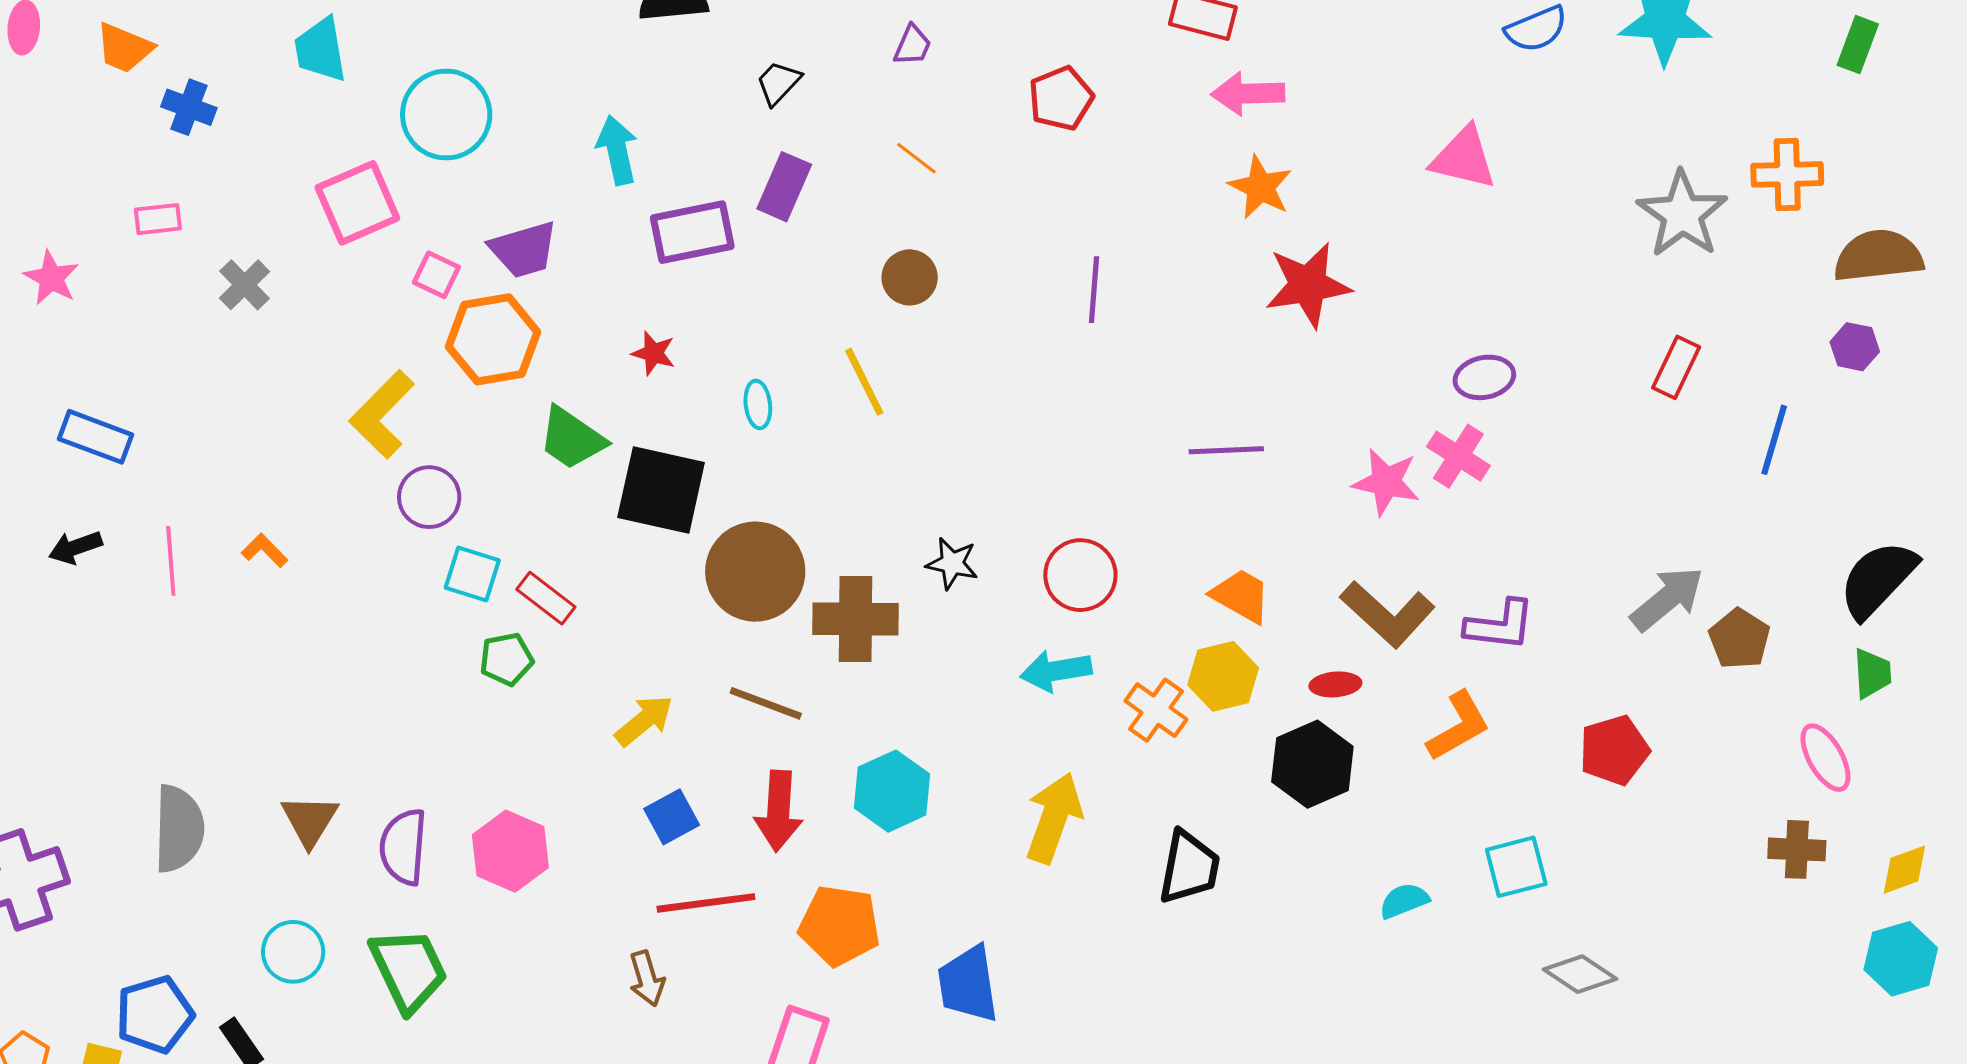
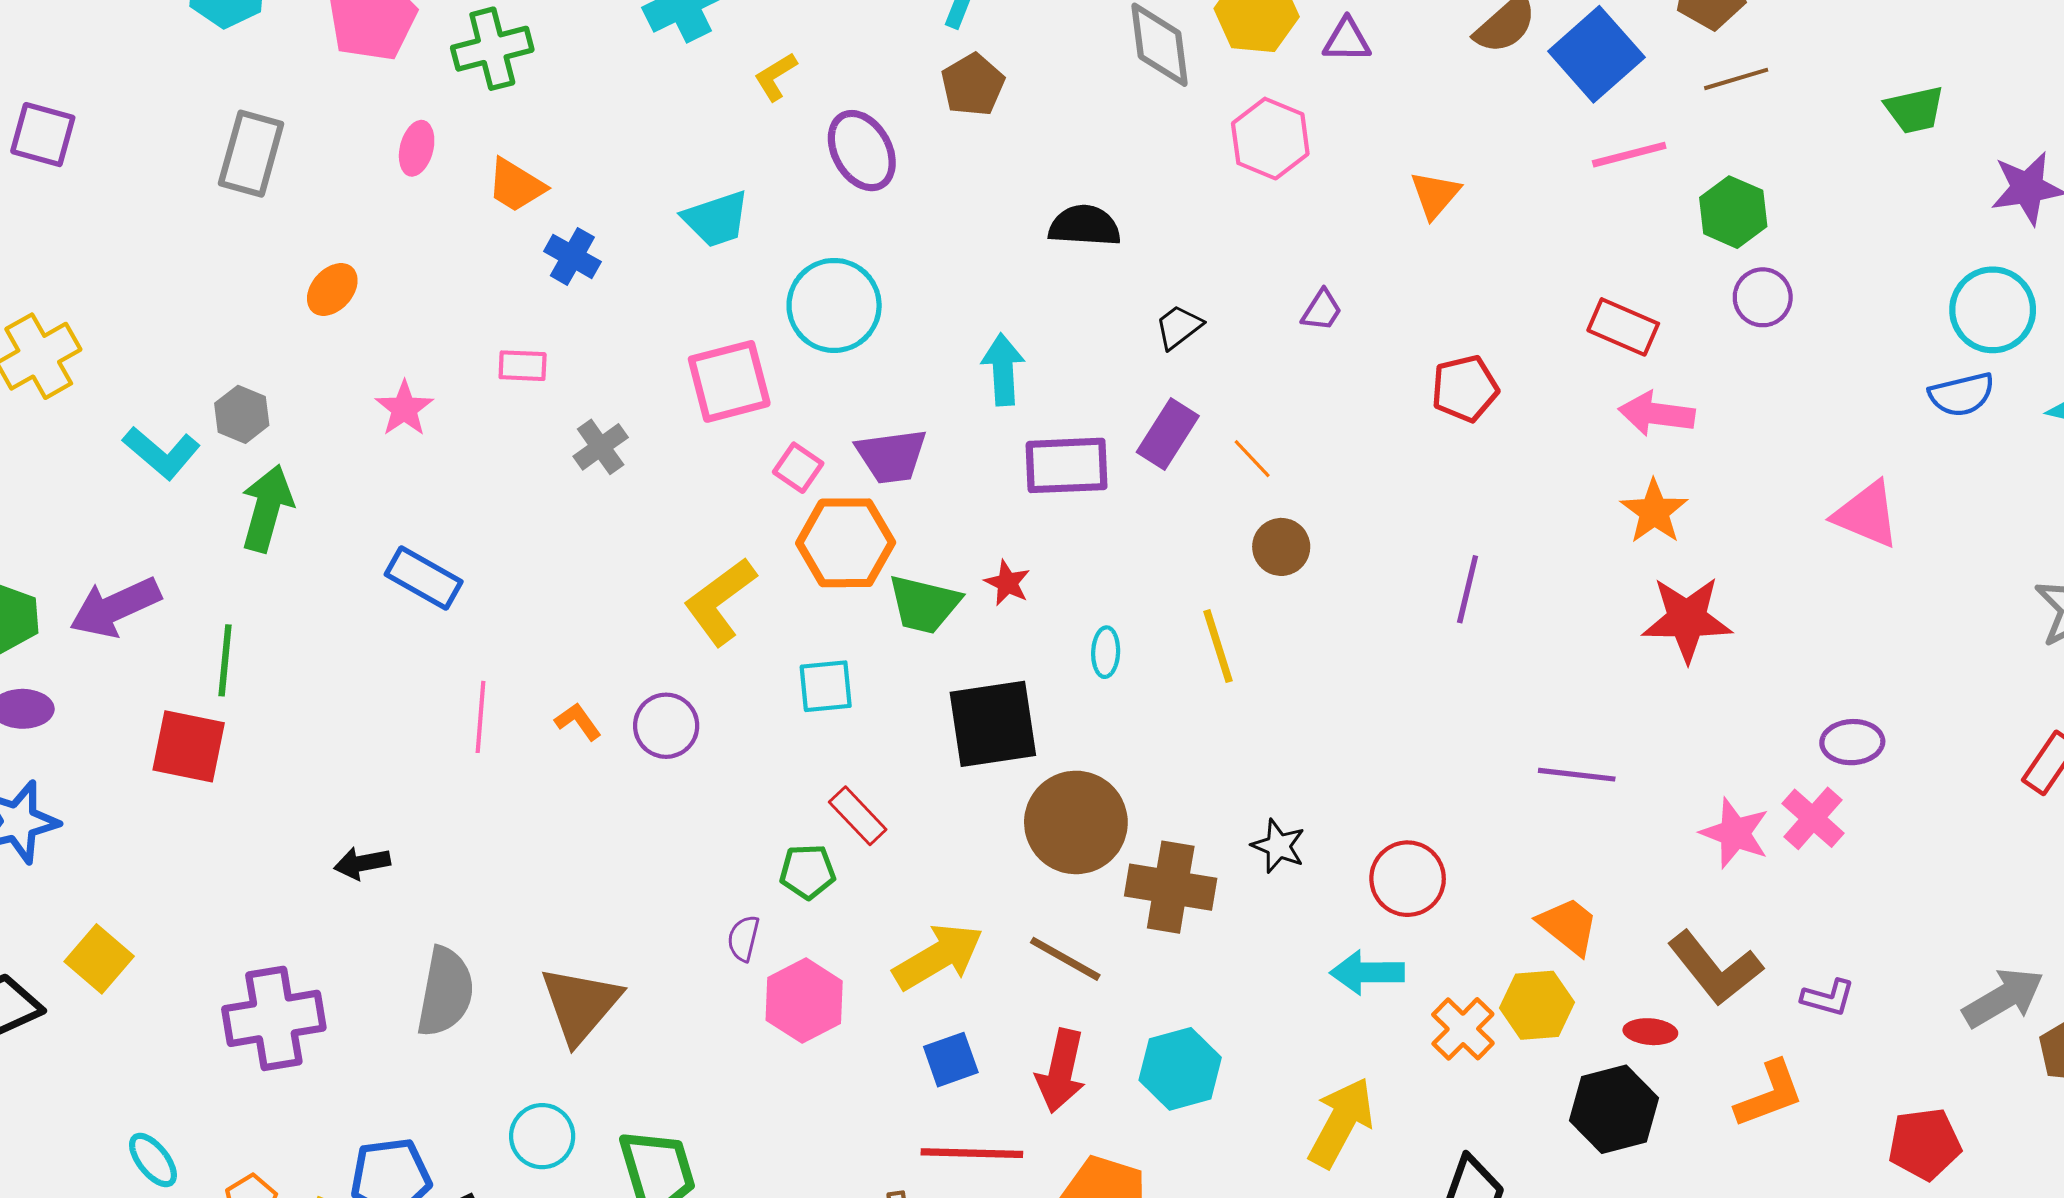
cyan trapezoid: (320, 50) -> (716, 219), turned -108
orange line: (916, 158) -> (1252, 459), moved
green trapezoid: (572, 438) -> (924, 604), moved, turned -30
black square: (661, 490) -> (993, 724), turned -30
purple circle: (429, 497) -> (666, 726), moved
black arrow: (75, 547) -> (362, 863), moved
cyan square: (472, 574) -> (826, 686), moved, turned -32
purple L-shape: (1500, 625) -> (1828, 998), size x0.7
yellow arrow: (644, 721) -> (938, 957), size x1.4
brown triangle: (310, 820) -> (580, 1004), size x1.4
purple semicircle: (403, 847) -> (743, 938), moved, size x0.6
pink hexagon: (510, 851) -> (804, 1001), moved

